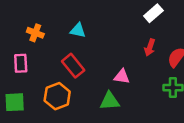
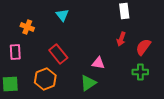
white rectangle: (153, 13) -> (124, 11), turned -56
cyan triangle: (78, 30) -> (62, 15), moved, turned 40
green triangle: (110, 101) -> (88, 83), turned -30

